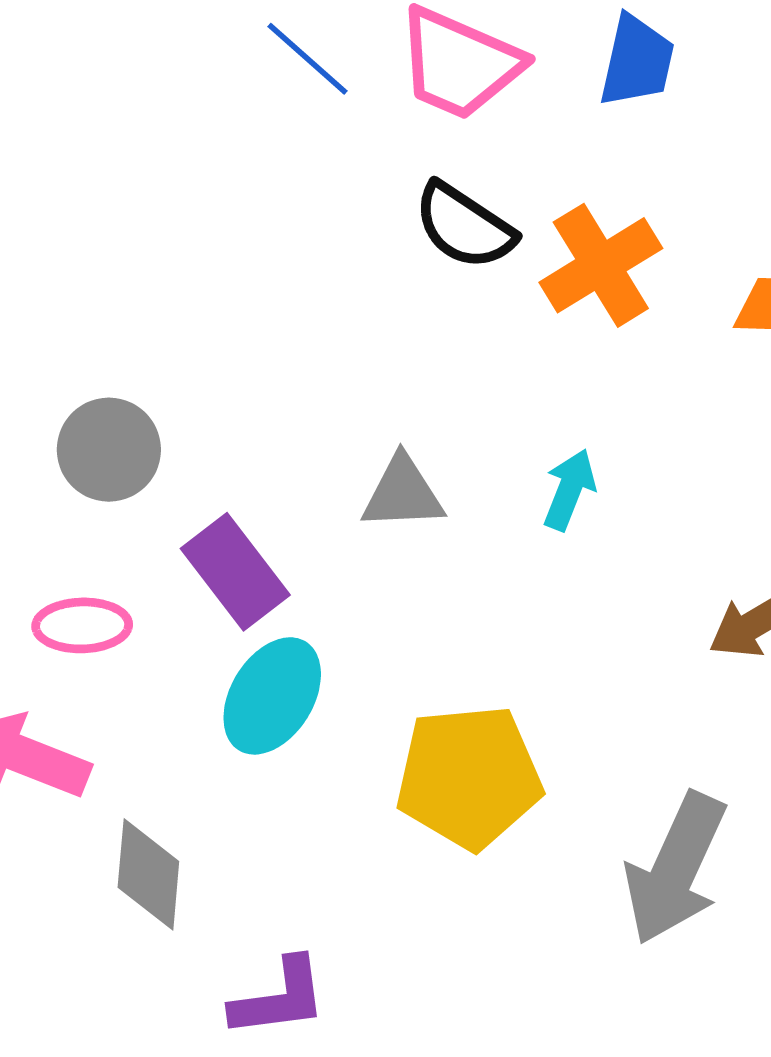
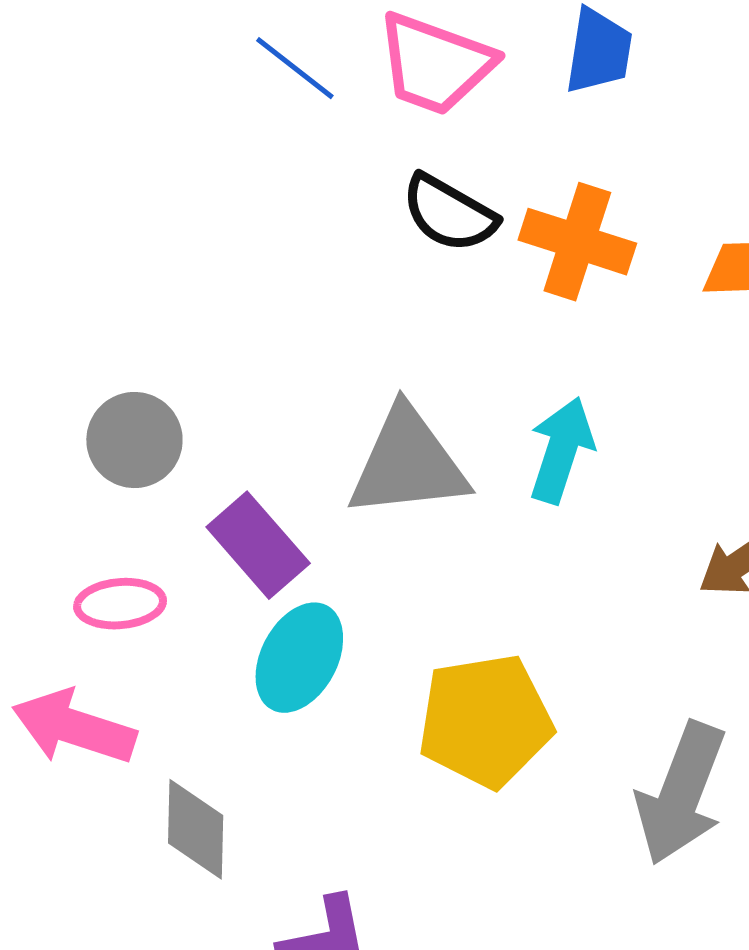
orange cross: (601, 265) -> (577, 242), turned -37
cyan arrow: (569, 490) -> (561, 450), size x1.4
gray triangle: (403, 493) -> (408, 463), size x1.6

